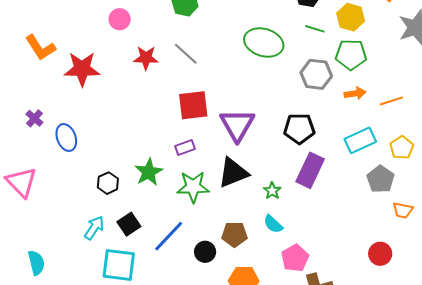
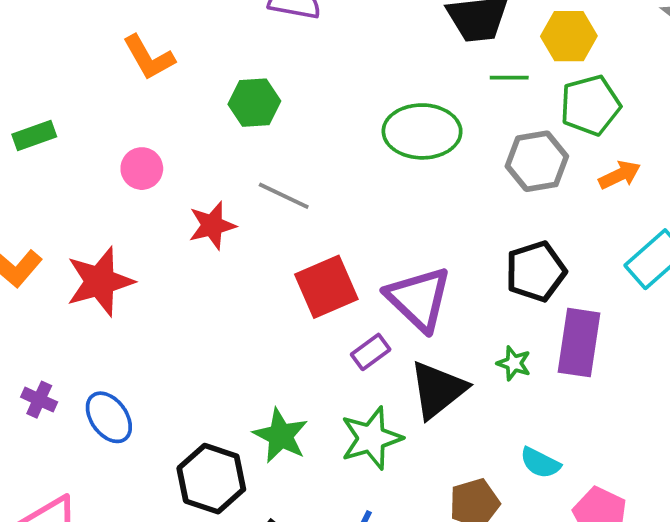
purple rectangle: (185, 147) -> (371, 352), moved
black hexagon: (108, 183) -> (211, 479), size x1.6
green star: (272, 191) -> (514, 363), moved

